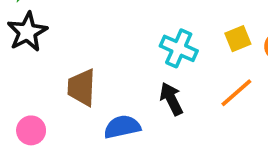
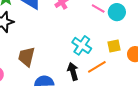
orange line: (236, 93) -> (97, 67), moved

